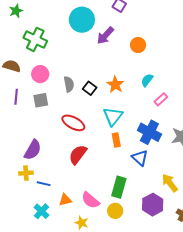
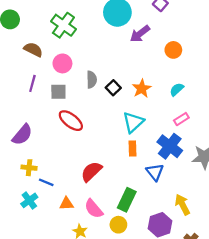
pink rectangle: (161, 99) -> (181, 119), moved
red ellipse: (73, 123) -> (71, 121), moved
purple semicircle: (33, 150) -> (22, 135), moved
red semicircle: (78, 155) -> (91, 171), moved
cyan cross: (41, 211) -> (29, 200), moved

